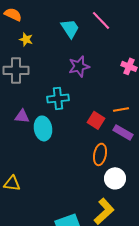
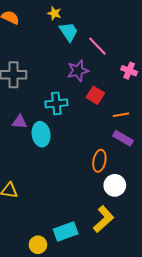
pink line: (101, 20) -> (97, 46), moved
yellow star: (26, 39) -> (54, 13), moved
red square: (96, 120) -> (95, 95), moved

